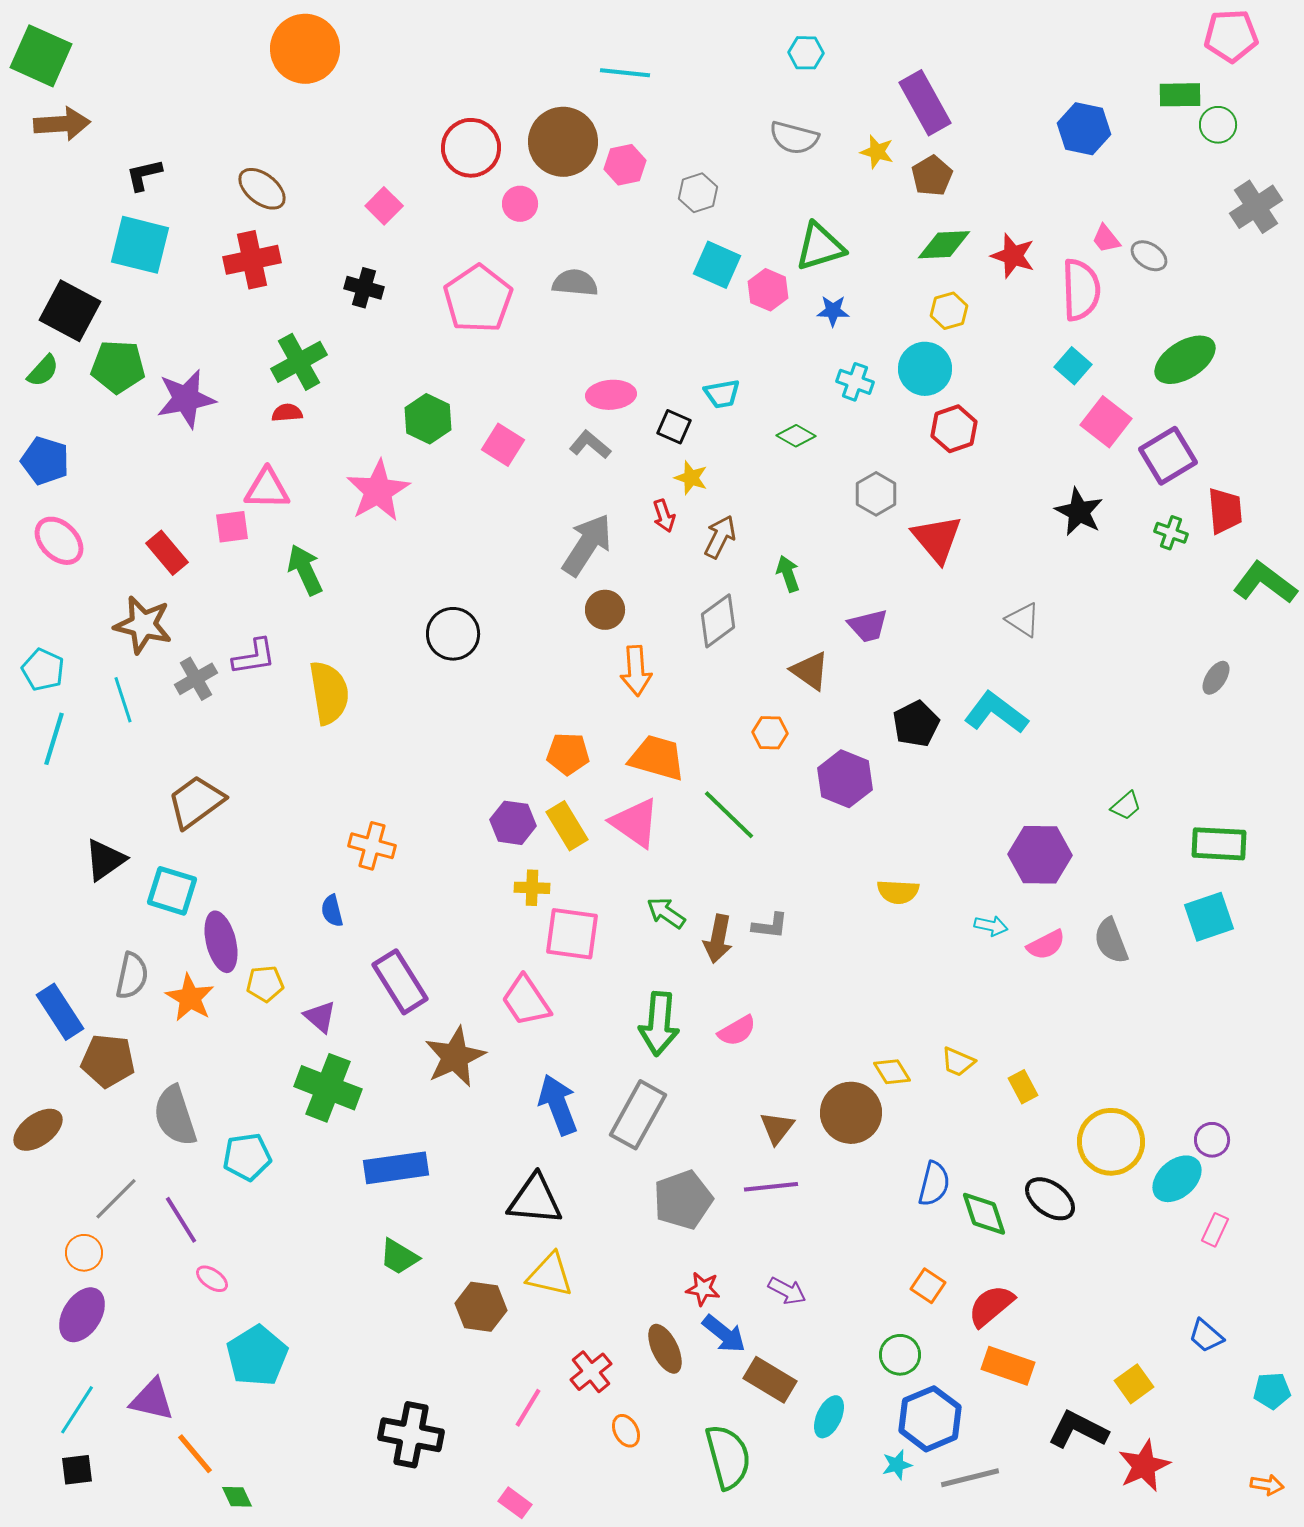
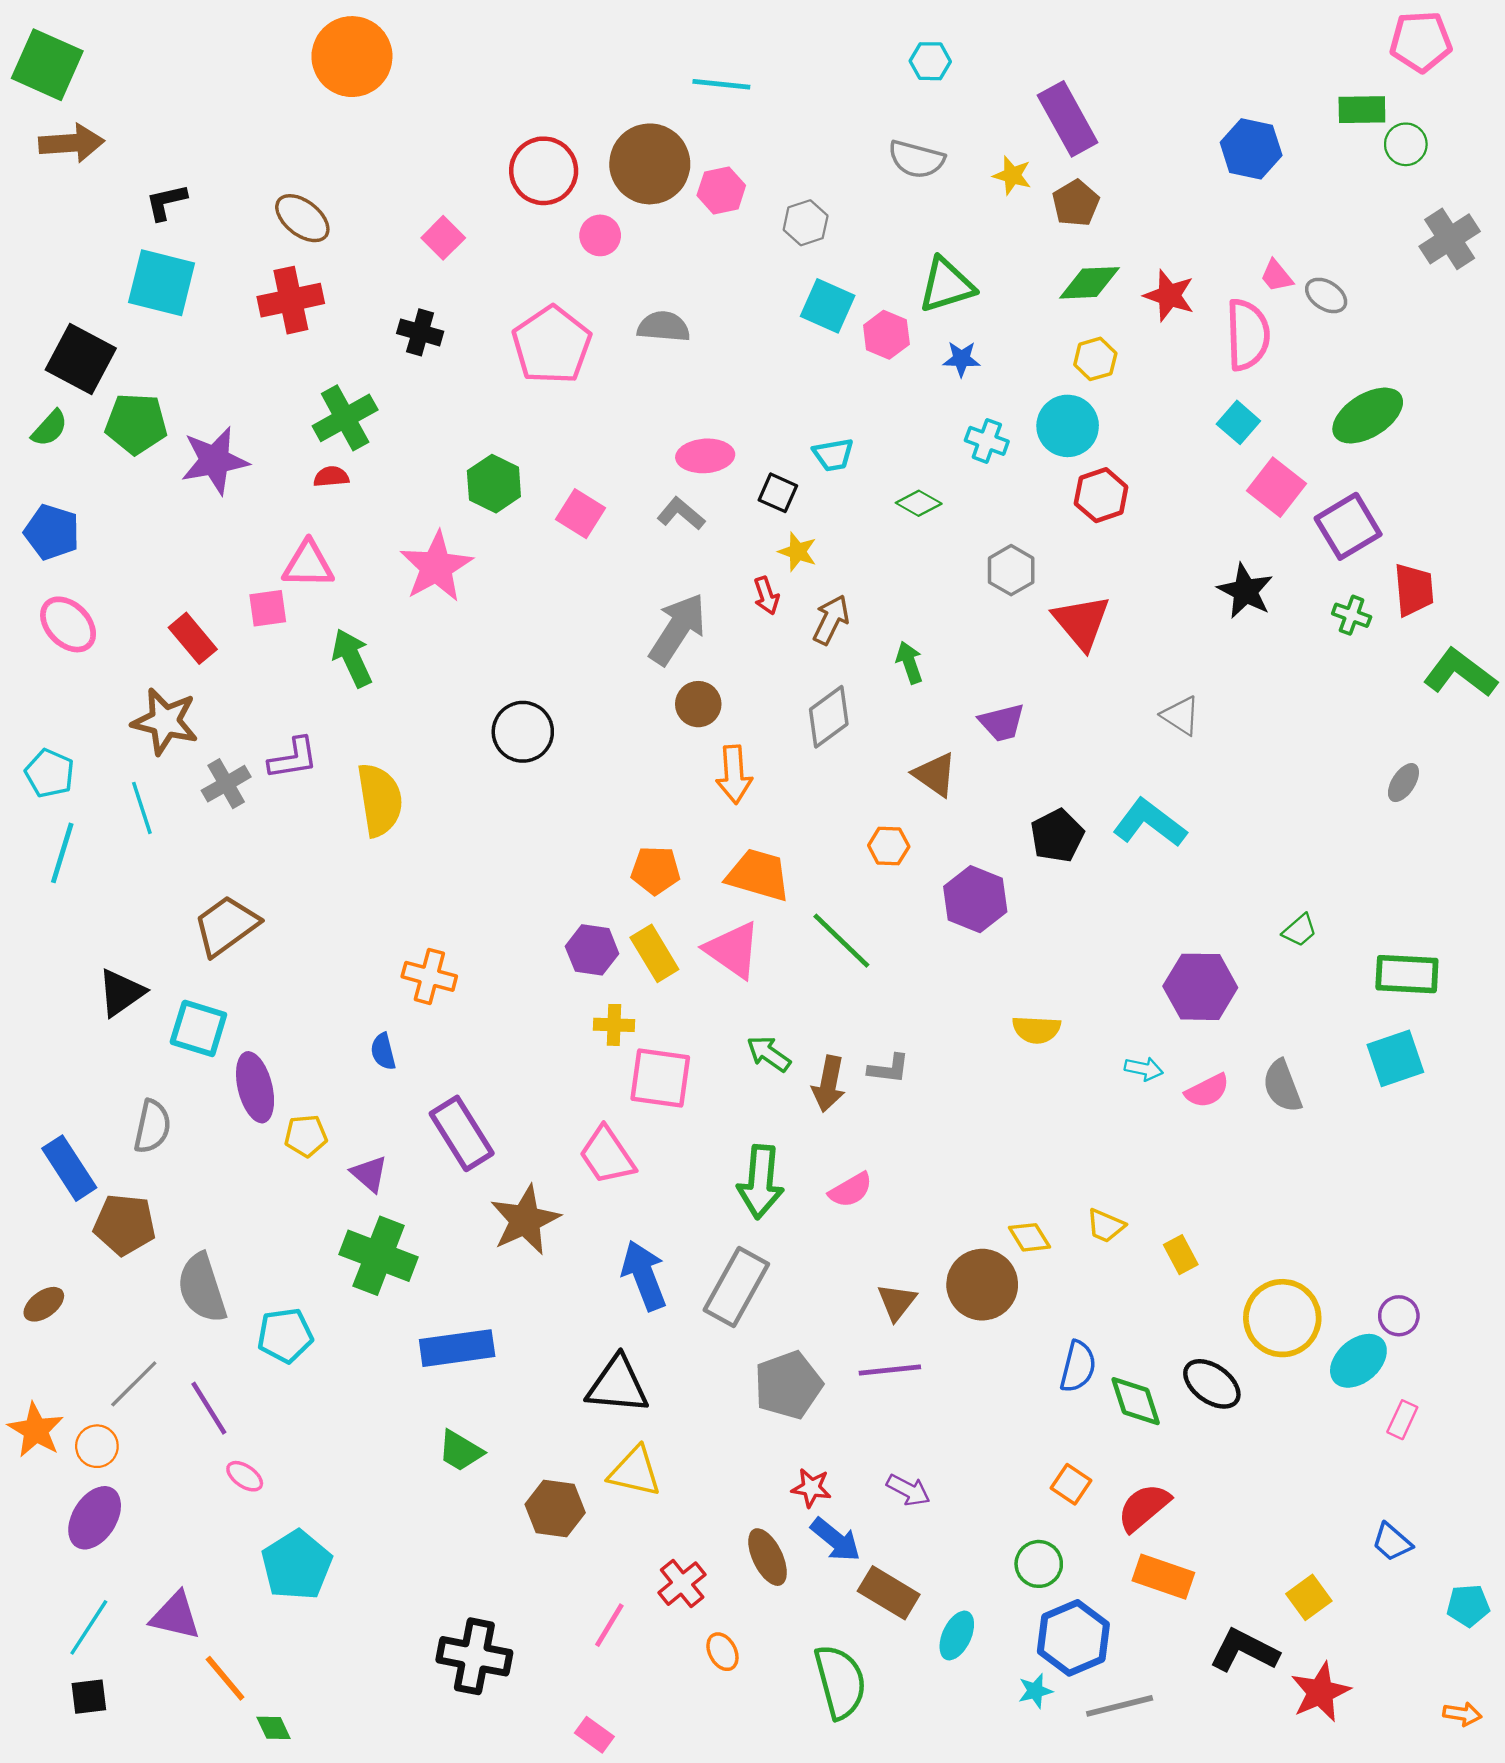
orange star: (190, 998) -> (36, 1430), moved
brown ellipse: (38, 1130) -> (44, 1304), size x0.7

